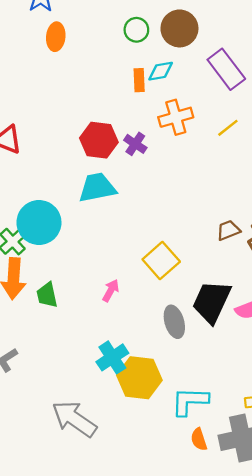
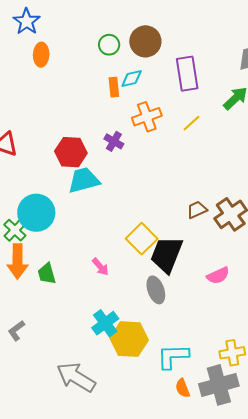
purple rectangle: (226, 69) -> (187, 74), turned 32
red hexagon: (99, 140) -> (71, 152), moved
pink arrow: (111, 291) -> (100, 267), turned 114
black trapezoid: (212, 302) -> (166, 255), moved

